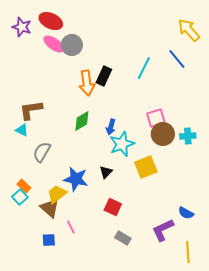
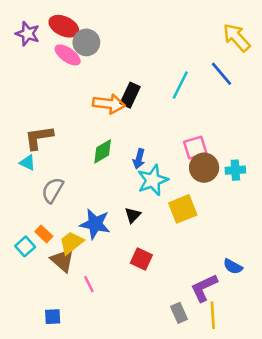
gray circle: (72, 45) -> (86, 42), moved
orange arrow: (87, 83) -> (109, 104), turned -75
orange rectangle: (24, 186) -> (44, 234), moved
gray rectangle: (123, 238) -> (179, 313), moved, turned 35
blue square: (49, 240) -> (53, 317), moved
yellow line: (188, 252) -> (213, 315), moved

